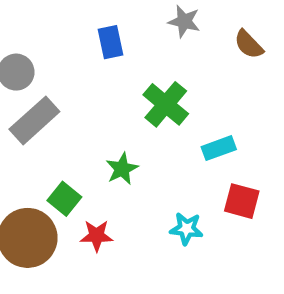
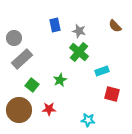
gray star: (184, 21) -> (79, 31), moved
green square: (64, 199) -> (32, 85), moved
cyan star: (186, 229) -> (88, 120), moved

